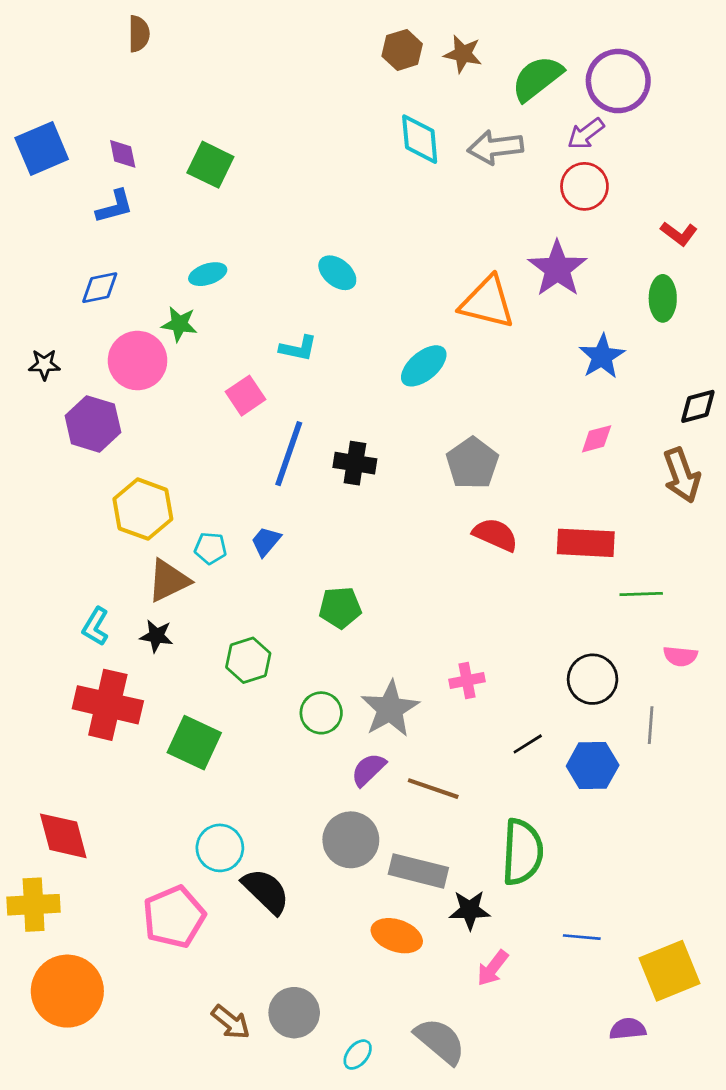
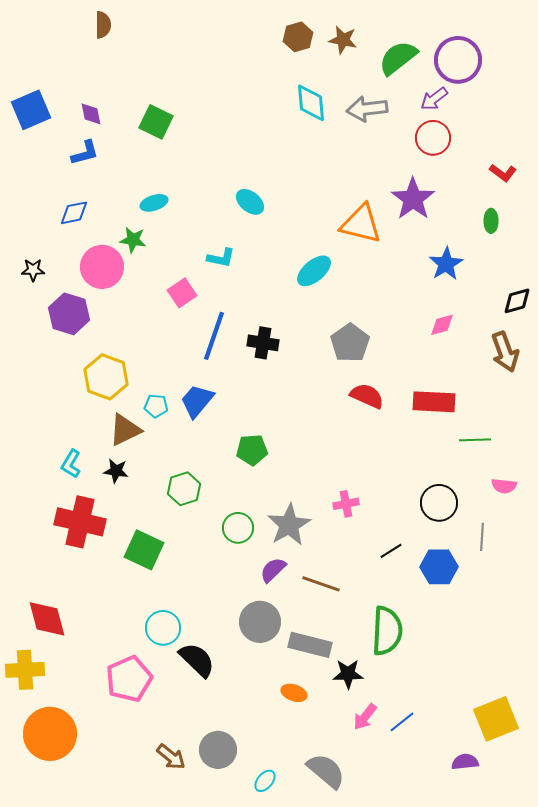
green ellipse: (663, 298) -> (491, 221), size x0.7
blue trapezoid: (266, 541) -> (197, 401), size x1.5
orange ellipse: (397, 936) -> (294, 693), size x0.7
blue line: (582, 937) -> (402, 722), moved, turned -44

